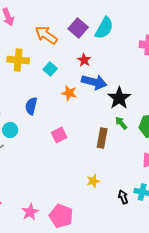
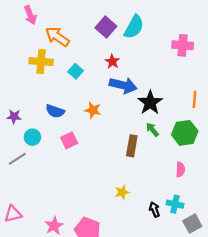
orange arrow: (46, 35) -> (57, 37), moved
orange star: (69, 93) -> (93, 110), moved
blue semicircle: (31, 106) -> (55, 111), turned -84
pink square: (59, 135) -> (69, 140), moved

